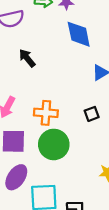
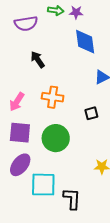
orange cross: (46, 113) -> (53, 97), moved

